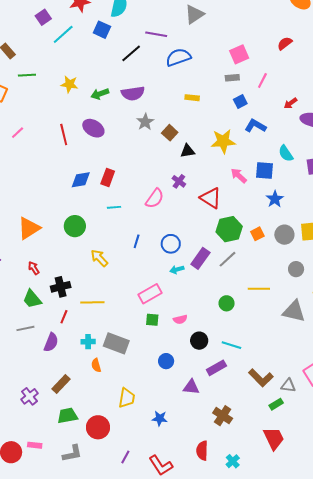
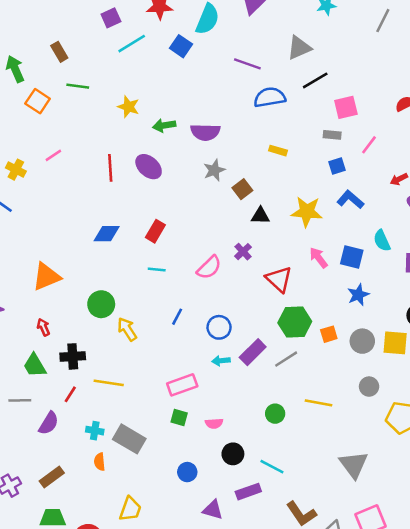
black line: (131, 53) -> (315, 80), moved
blue diamond: (81, 180) -> (107, 234), moved
green circle: (75, 226) -> (101, 304), moved
gray triangle: (294, 311) -> (354, 465), moved, turned 30

